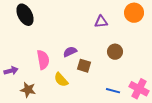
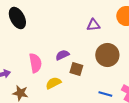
brown circle: (115, 52) -> (107, 55), size x1.5
yellow semicircle: (61, 80) -> (53, 83), turned 105

